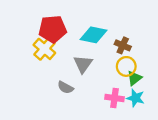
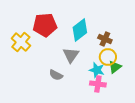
cyan diamond: (93, 35) -> (80, 30), turned -50
yellow cross: (44, 49) -> (21, 42), moved
cyan star: (136, 98) -> (97, 70), moved

